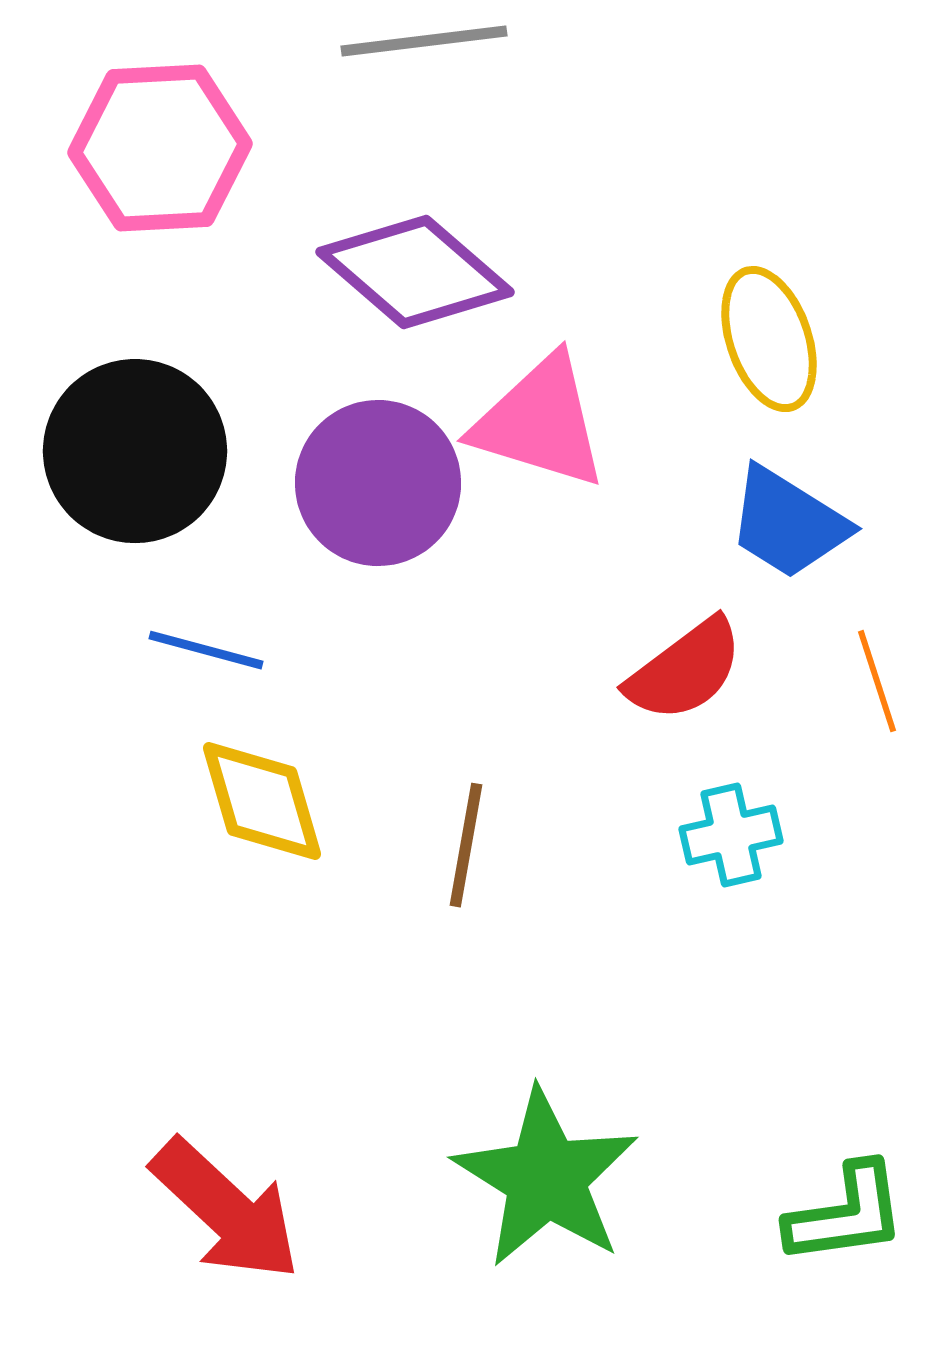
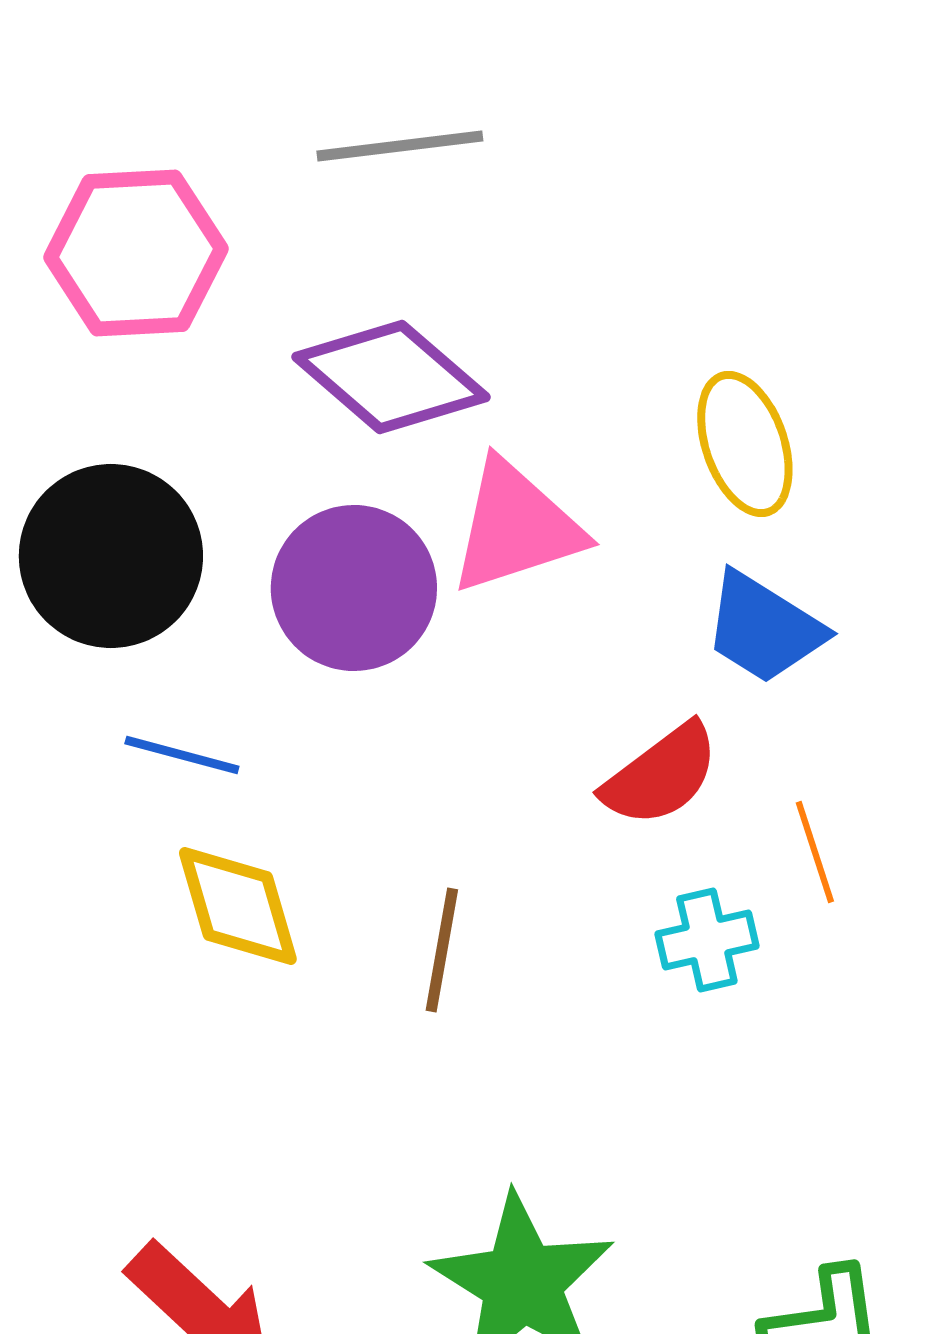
pink triangle: (540, 422) -> (516, 527), turned -35
orange line: (877, 681) -> (815, 852), moved

